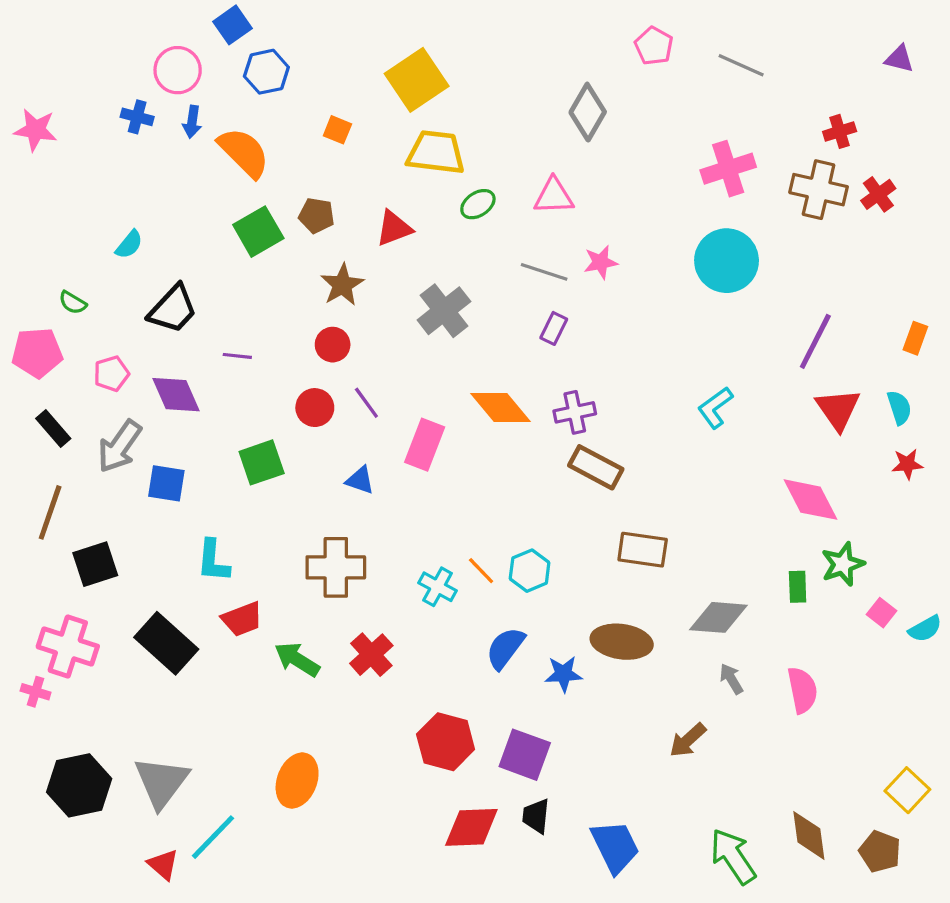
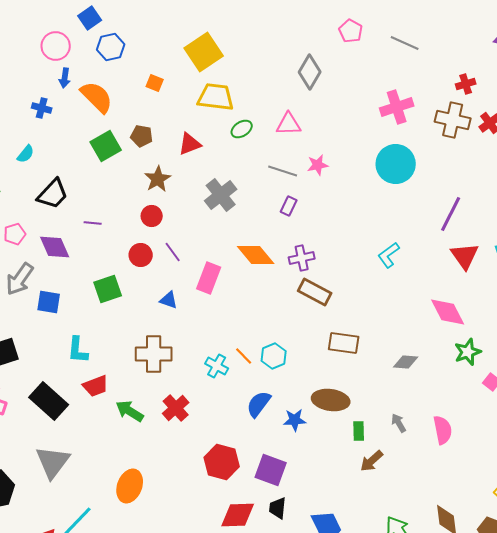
blue cross: (137, 117) -> (42, 108), moved
green rectangle: (798, 587) -> (359, 431), moved
gray diamond: (718, 617) -> (406, 362), moved, size x0.7
gray triangle: (161, 782) -> (53, 462), moved

